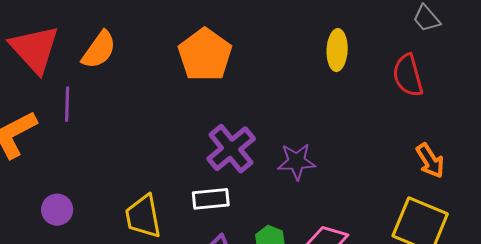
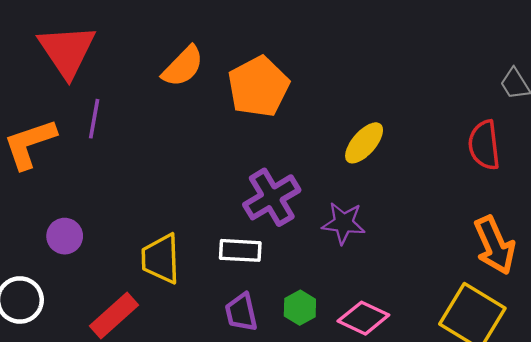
orange semicircle: (99, 50) -> (183, 66), moved
yellow ellipse: (337, 50) -> (364, 143), moved, turned 30
orange arrow: (430, 161) -> (495, 245), size x1.4

